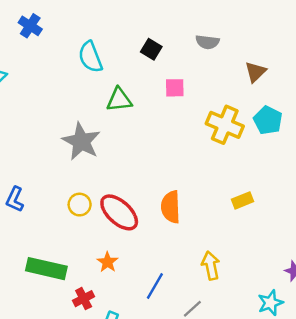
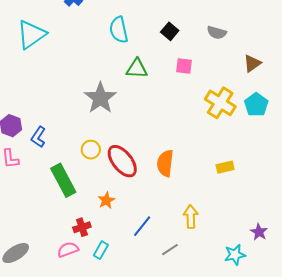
green rectangle: (46, 269) -> (63, 180), moved, turned 40

